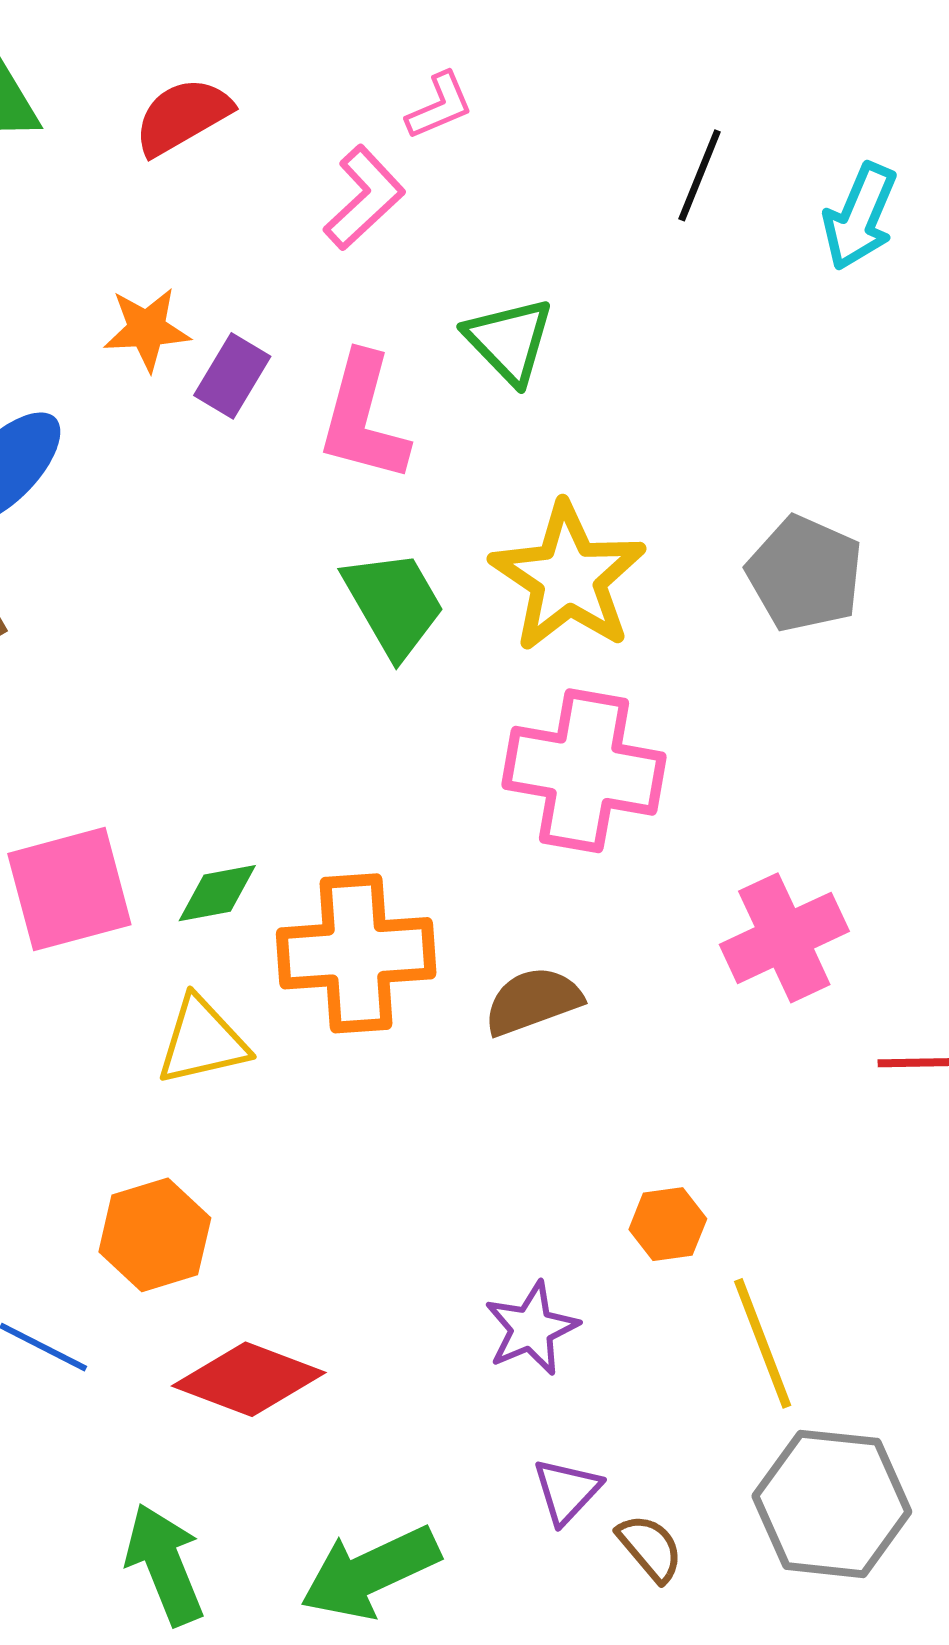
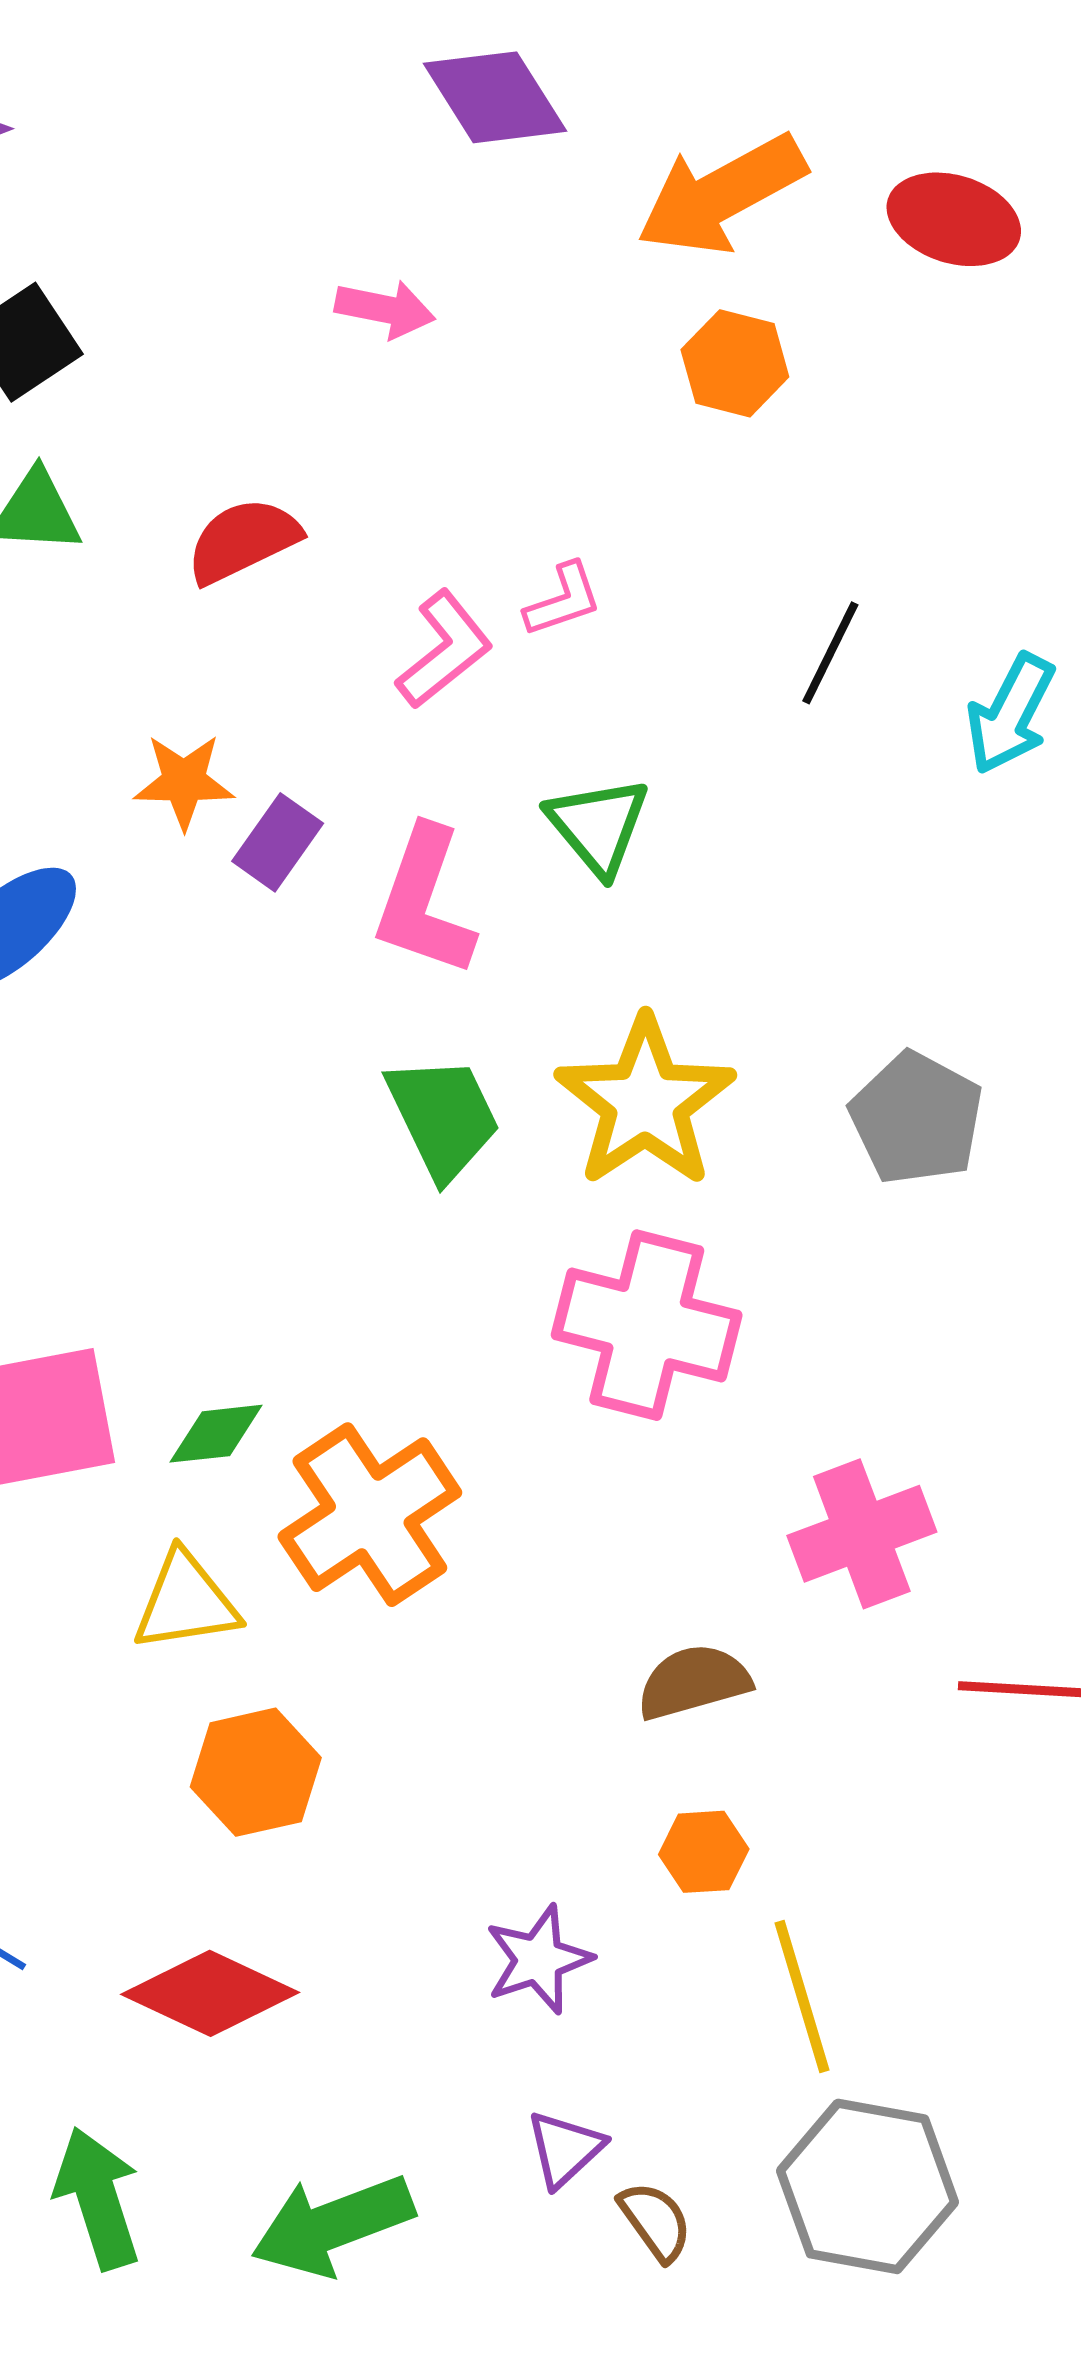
pink L-shape: (440, 106) -> (563, 600), moved
orange cross: (356, 953) -> (370, 1515), turned -34
brown semicircle: (533, 1001) -> (694, 1682), moved
orange hexagon: (155, 1235) -> (256, 1772), moved

